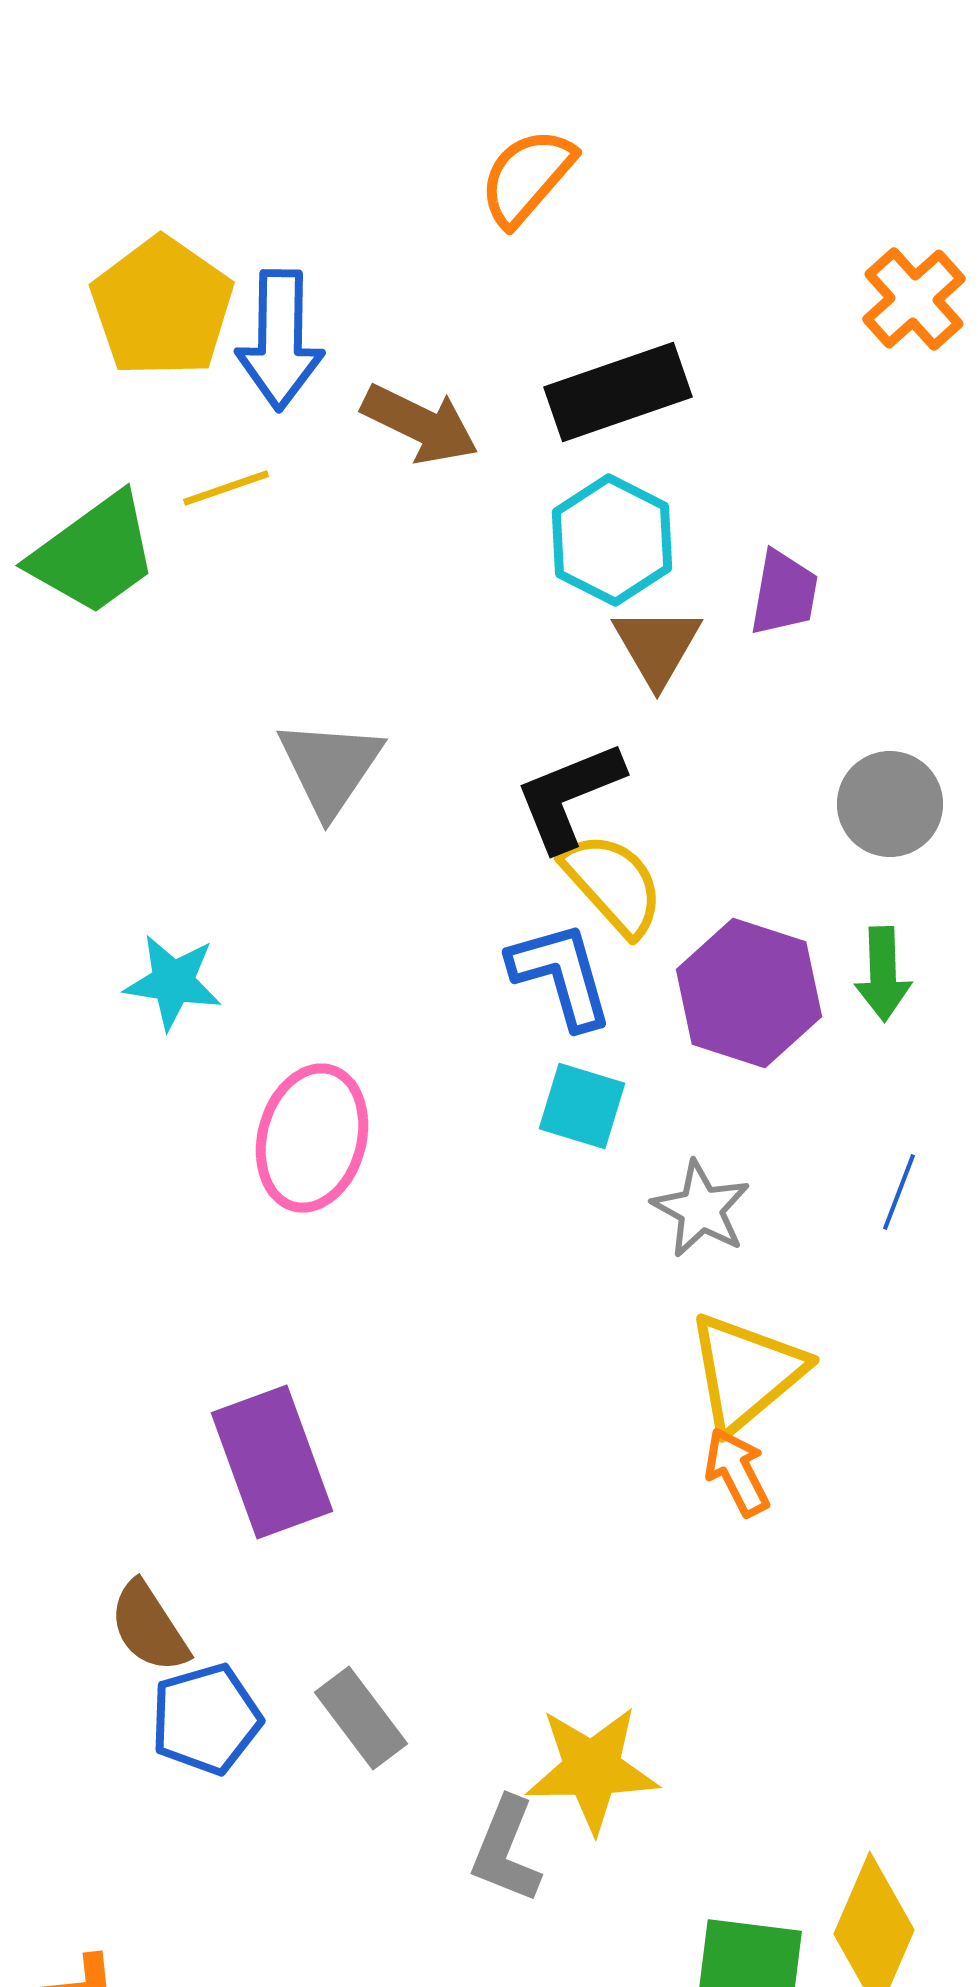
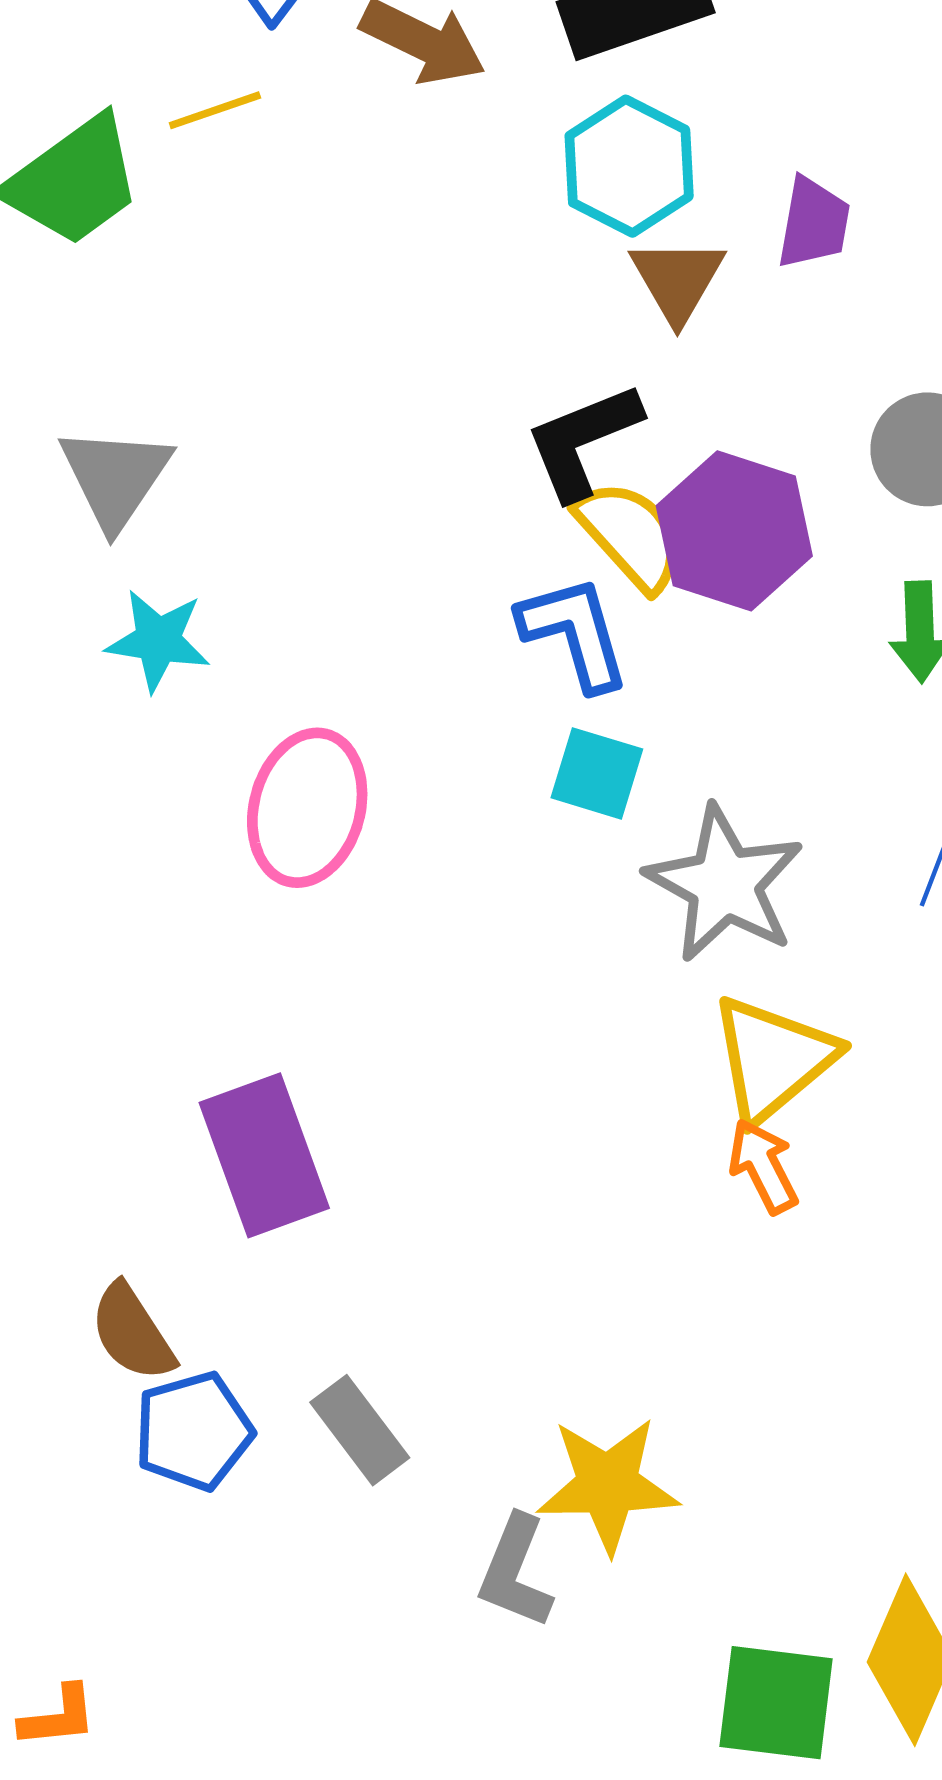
gray triangle: (330, 767) -> (115, 477), moved
purple hexagon: (749, 993) -> (734, 531), moved
gray star: (701, 1209) -> (725, 884), size x1.5

